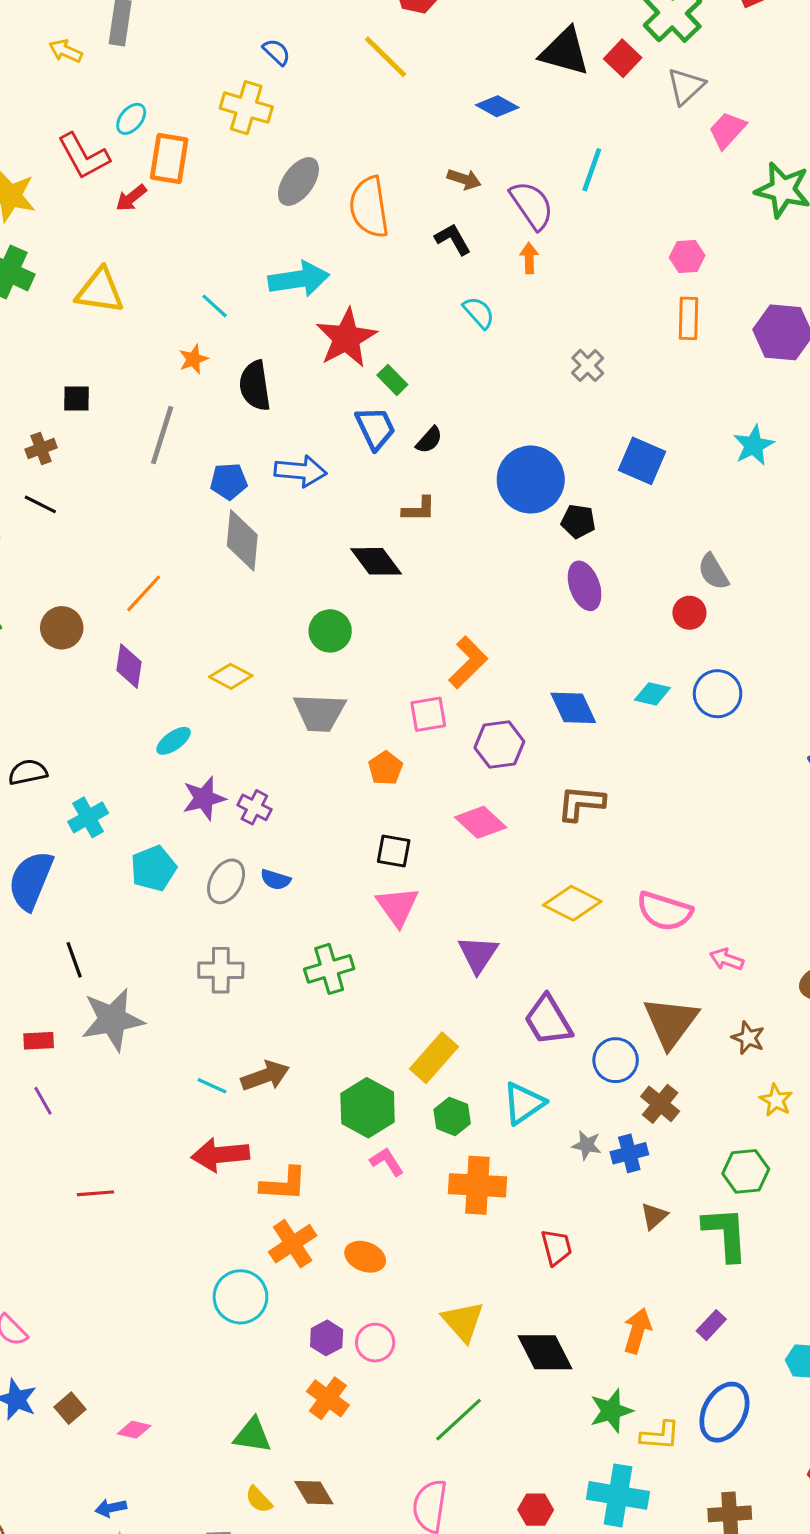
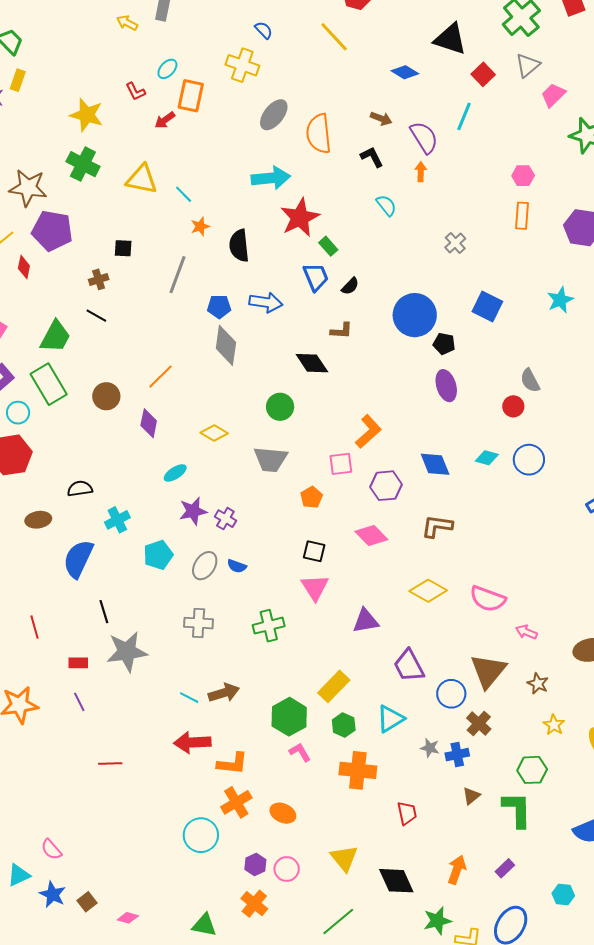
red square: (623, 58) -> (483, 74), moved
red L-shape: (84, 156) -> (135, 91), size x0.6
cyan line: (215, 306) -> (184, 194), moved
purple triangle: (478, 954) -> (366, 621), turned 44

